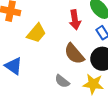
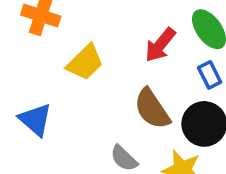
red arrow: (75, 20) -> (160, 45), turned 42

